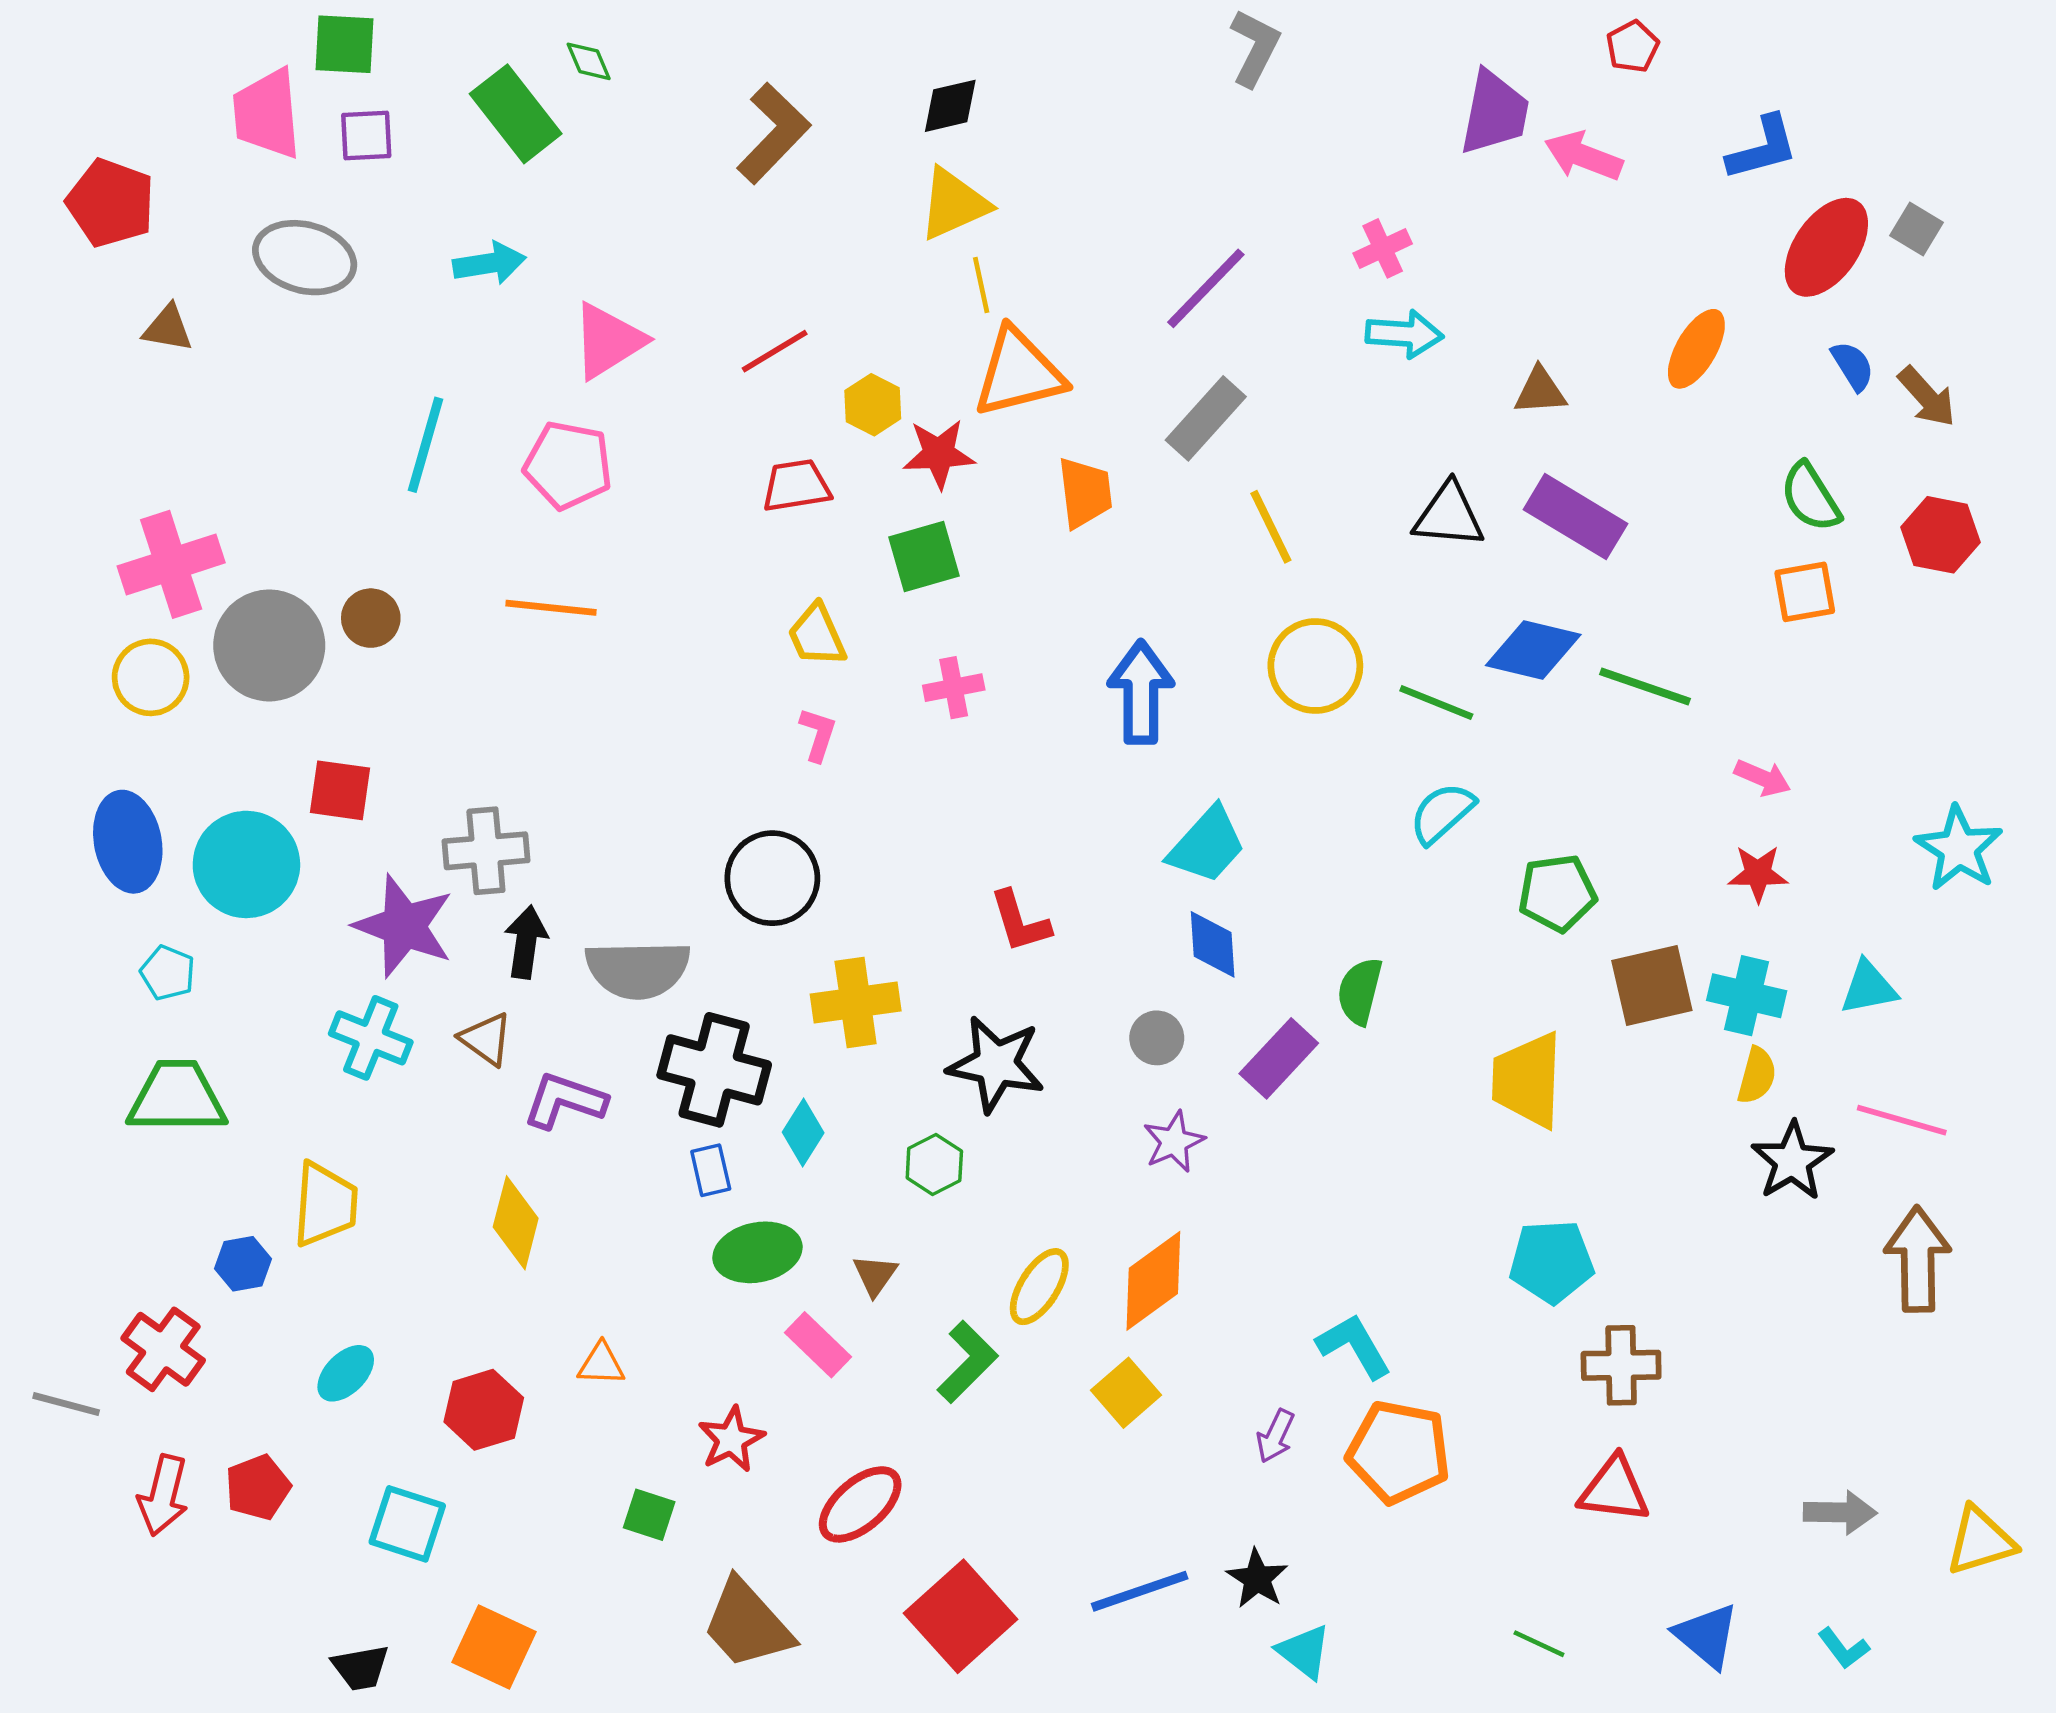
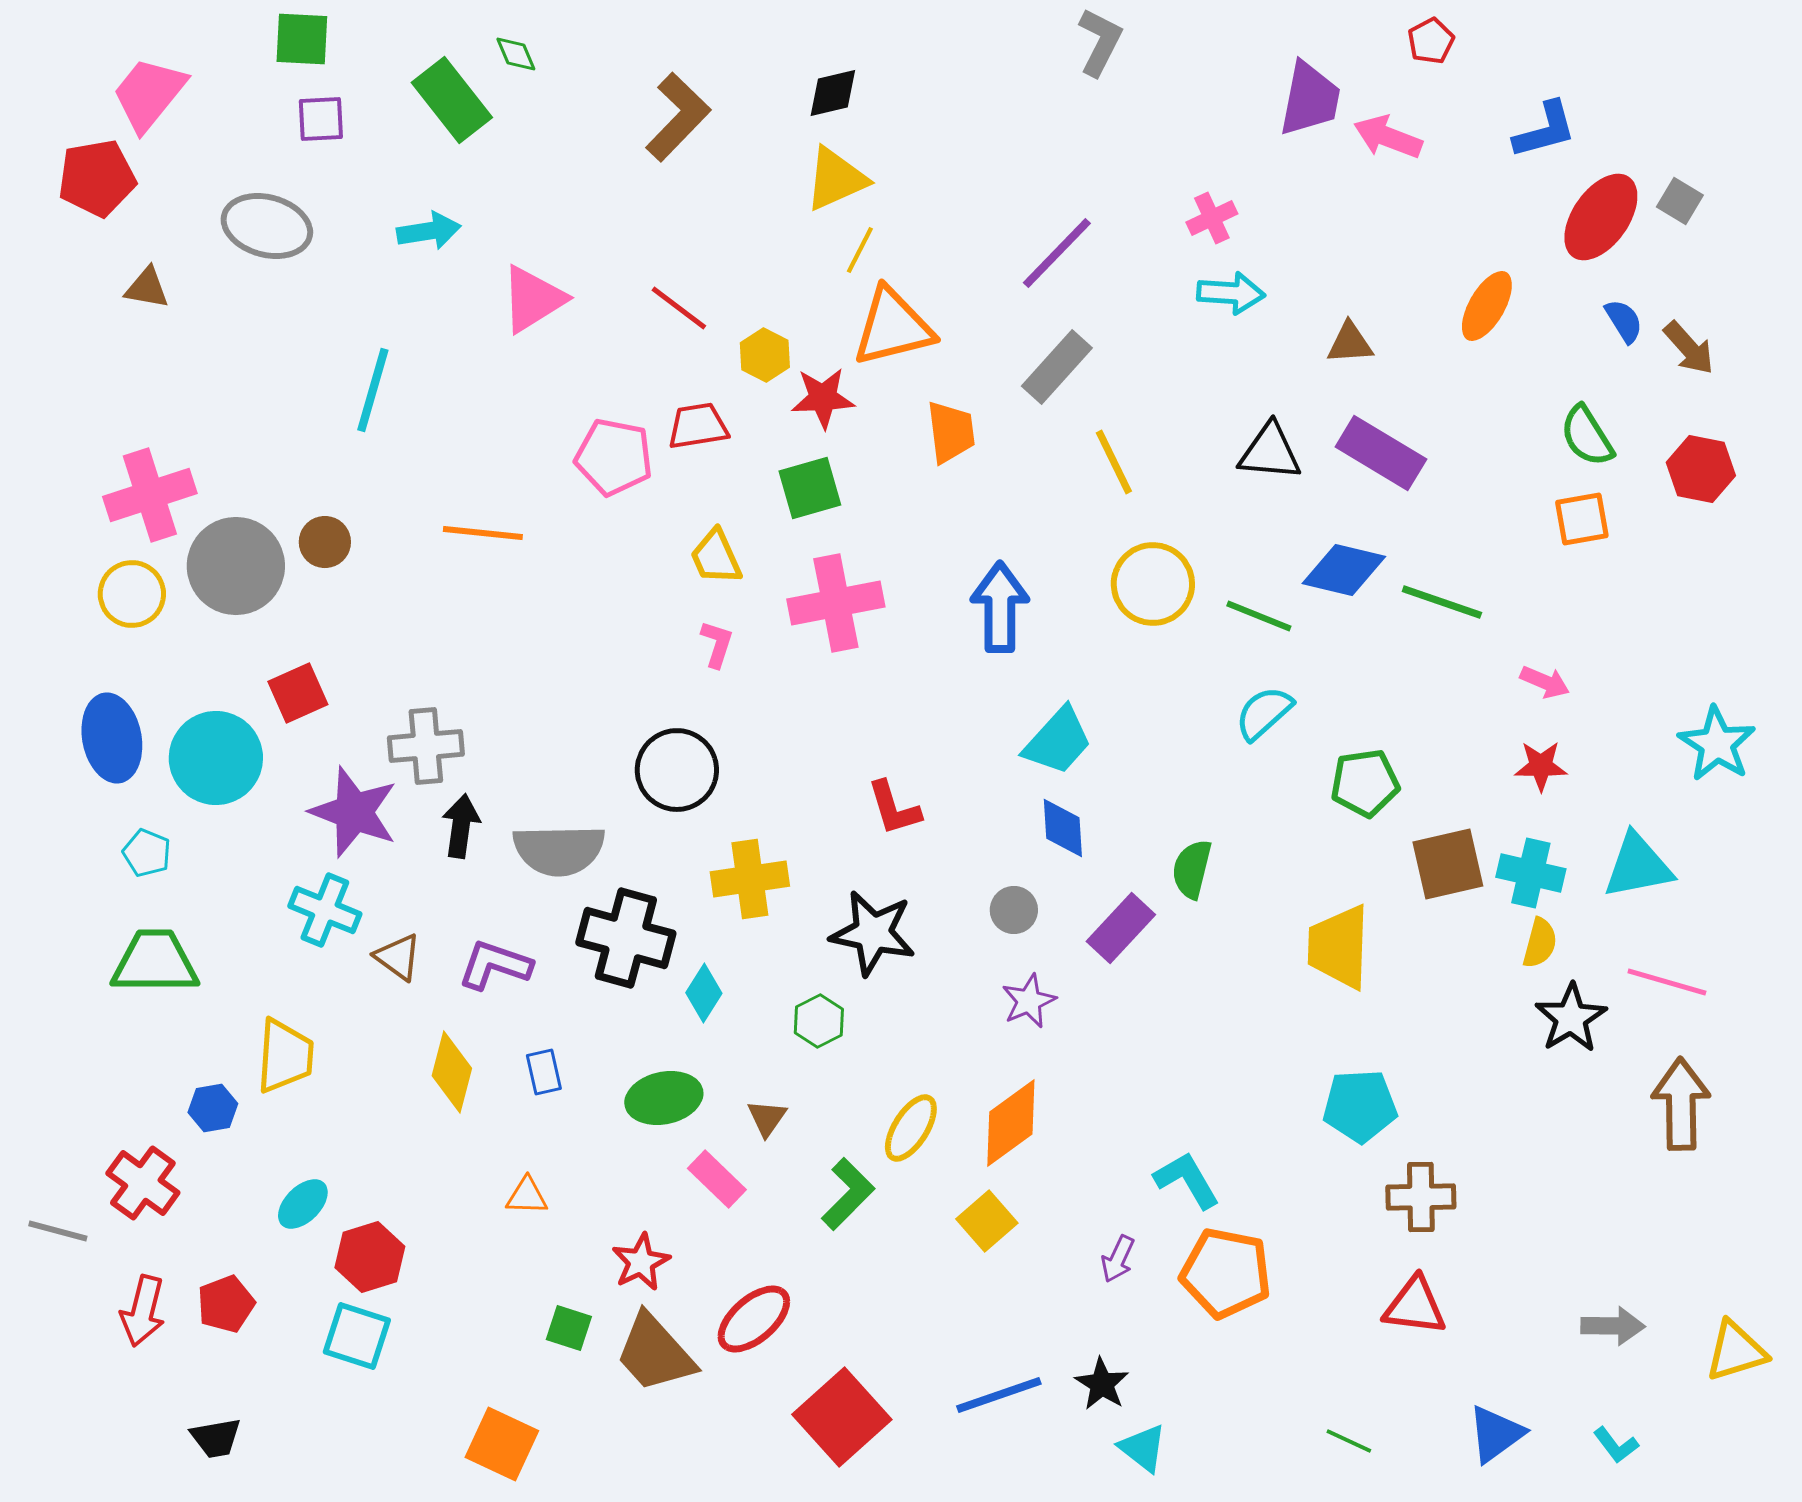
pink trapezoid: (267, 114) -> (149, 94), moved, turned 44
red pentagon: (111, 203) -> (97, 178), turned -30
yellow line: (981, 285) -> (860, 250), turned 39
red line: (775, 351) -> (679, 308), turned 68
pink pentagon: (568, 465) -> (614, 457), moved
pink cross: (954, 688) -> (836, 603), size x1.8
red square: (340, 790) -> (298, 693), turned -32
cyan triangle: (1869, 988) -> (1638, 866), size x1.4
brown triangle: (486, 1039) -> (398, 957), moved
blue rectangle: (711, 1170) -> (544, 1072), moved
red hexagon: (484, 1410) -> (370, 1257), moved
brown trapezoid: (747, 1624) -> (655, 1353), moved
blue triangle: (1707, 1636) -> (1496, 1434), turned 44
orange square: (494, 1647) -> (502, 1444), moved
black trapezoid: (360, 1668) -> (216, 1438), moved

